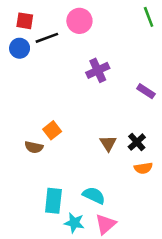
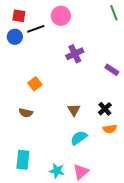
orange square: (52, 130) -> (35, 84), moved
brown triangle: (108, 143) -> (74, 110), moved
cyan semicircle: (94, 195) -> (79, 138), moved, turned -60
cyan rectangle: (53, 201) -> (23, 160), moved

